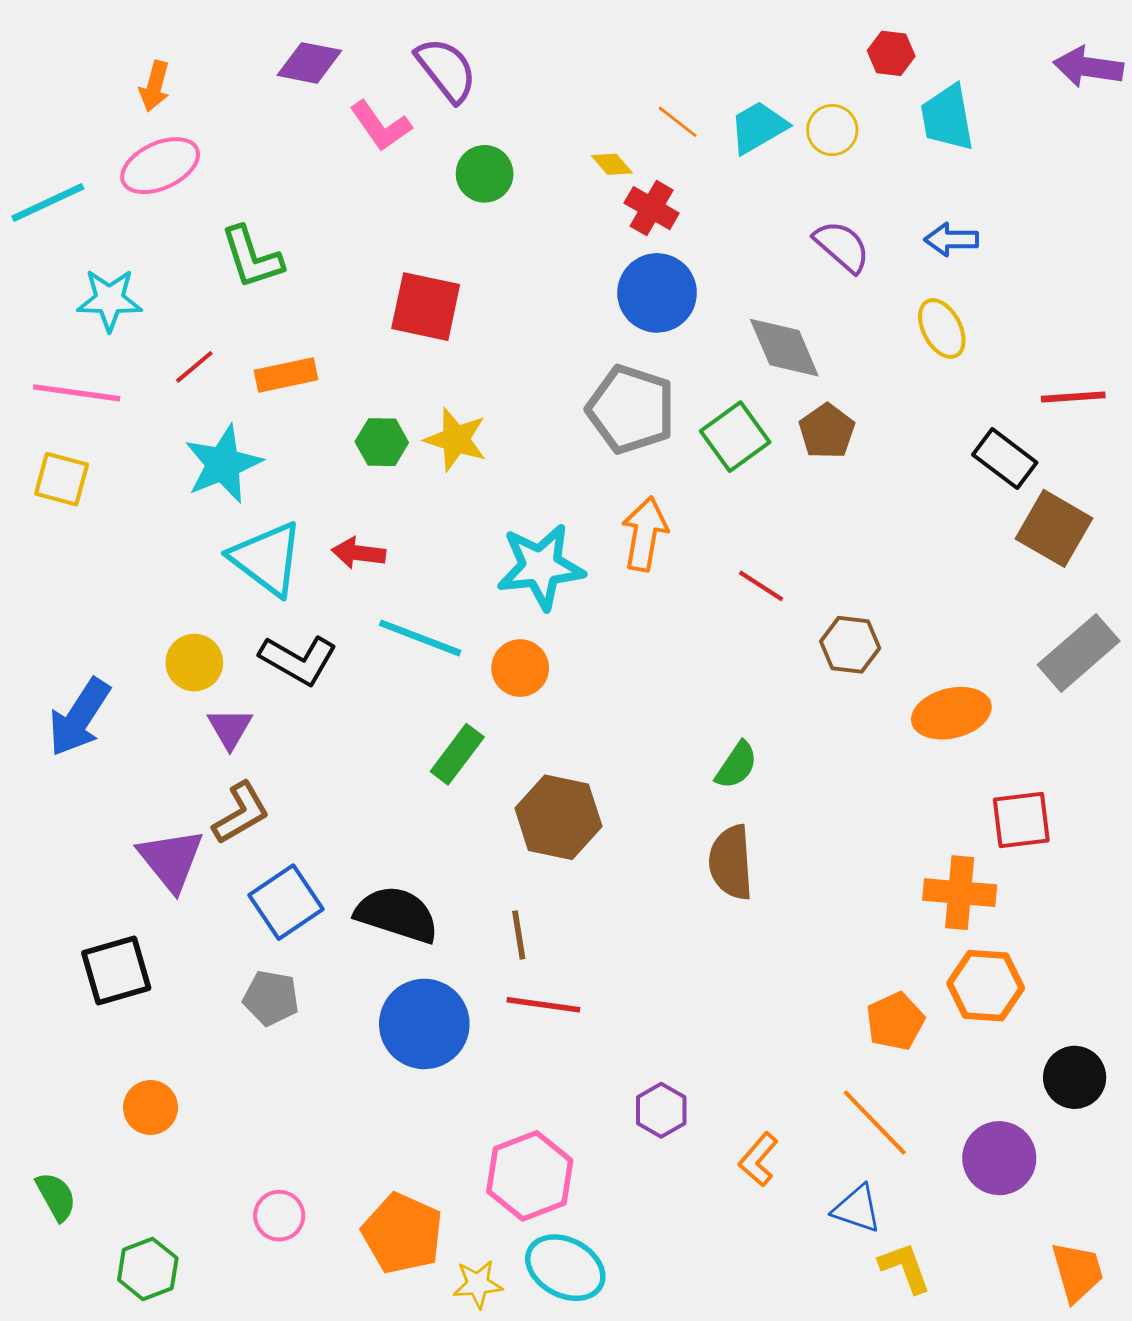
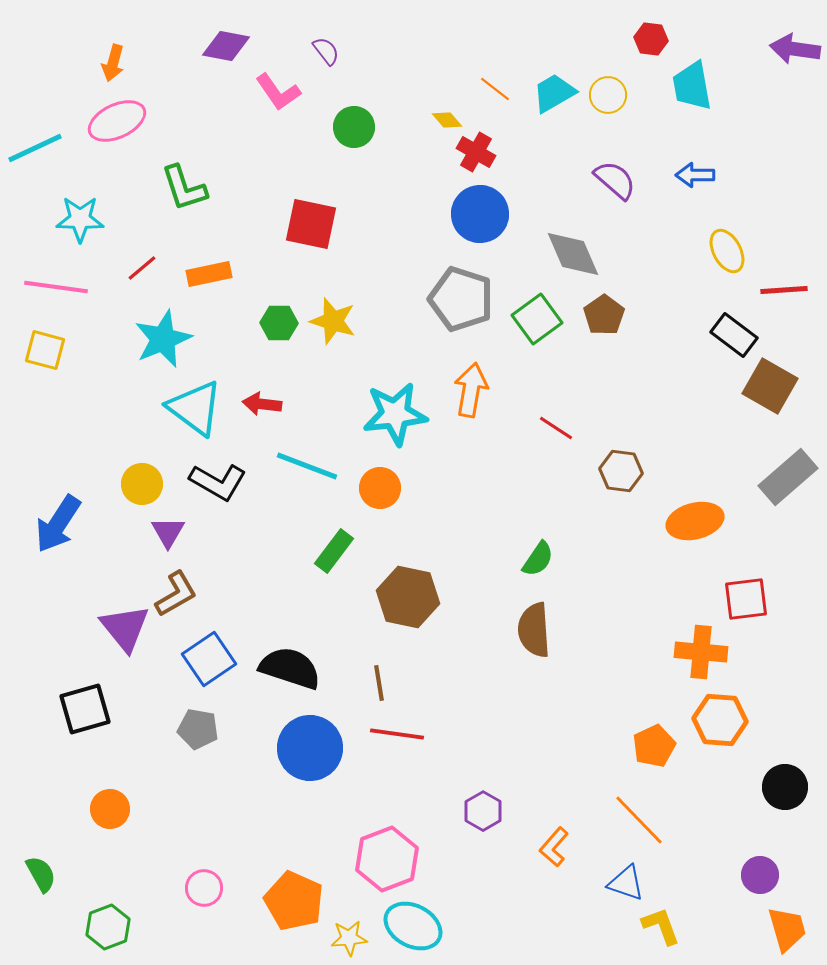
purple semicircle: (446, 70) -> (326, 51), size x0.6
yellow ellipse: (942, 329) -> (727, 251), moved
purple circle: (999, 1158) -> (760, 875), moved, size x0.7

